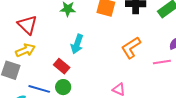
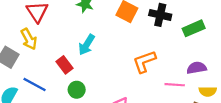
yellow arrow: (25, 50) -> (29, 39), turned 72
green circle: (63, 87) -> (77, 90), moved

